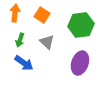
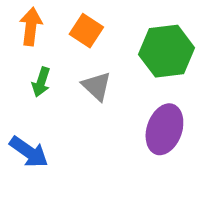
blue arrow: (24, 63) -> (29, 152), moved

